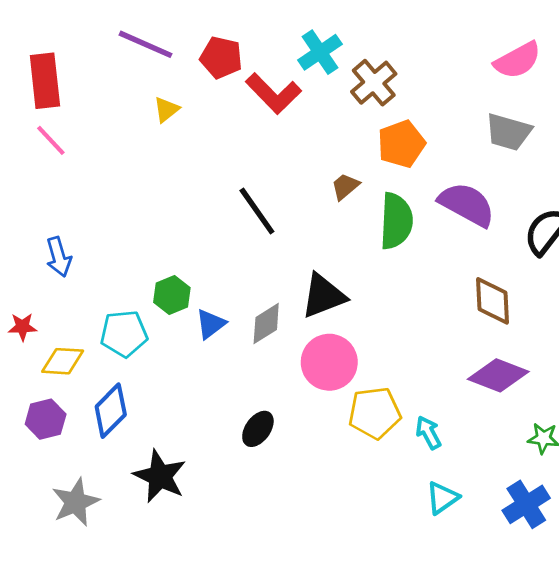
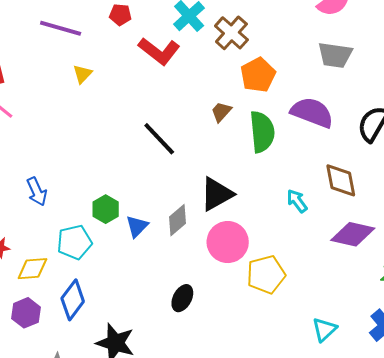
red pentagon: (221, 58) -> (120, 15), moved, size x0.7
blue arrow: (59, 257) -> (37, 192), moved
cyan arrow: (428, 433) -> (297, 201), moved

